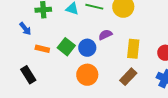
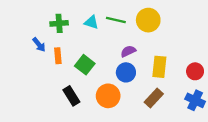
blue circle: (87, 48) -> (126, 72), moved
orange rectangle: (42, 49) -> (58, 56), moved, turned 72
black rectangle: (28, 75) -> (71, 96), moved

